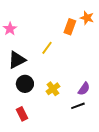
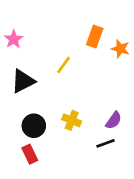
orange star: (87, 18) -> (120, 49), moved
black circle: (25, 84) -> (34, 126), moved
yellow cross: (53, 89) -> (72, 120), turned -32

